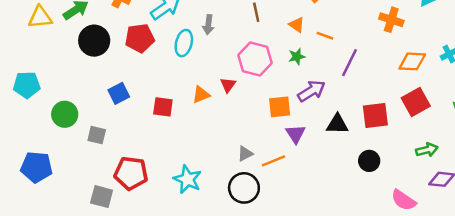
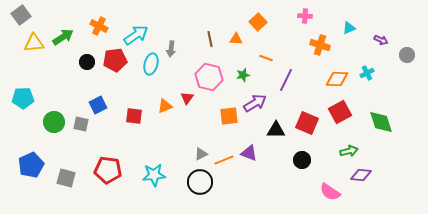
orange triangle: (297, 25) -> (236, 39), moved, turned -32
black circle: (94, 41) -> (87, 62), moved, size x0.6
red square: (375, 115) -> (307, 123), turned 30
purple triangle: (296, 134) -> (249, 153), moved, turned -36
gray square: (97, 135) -> (81, 124), moved
blue pentagon: (36, 167) -> (31, 165), turned -30
cyan star: (187, 179) -> (154, 175), turned -30
gray square: (102, 197) -> (66, 178), moved

